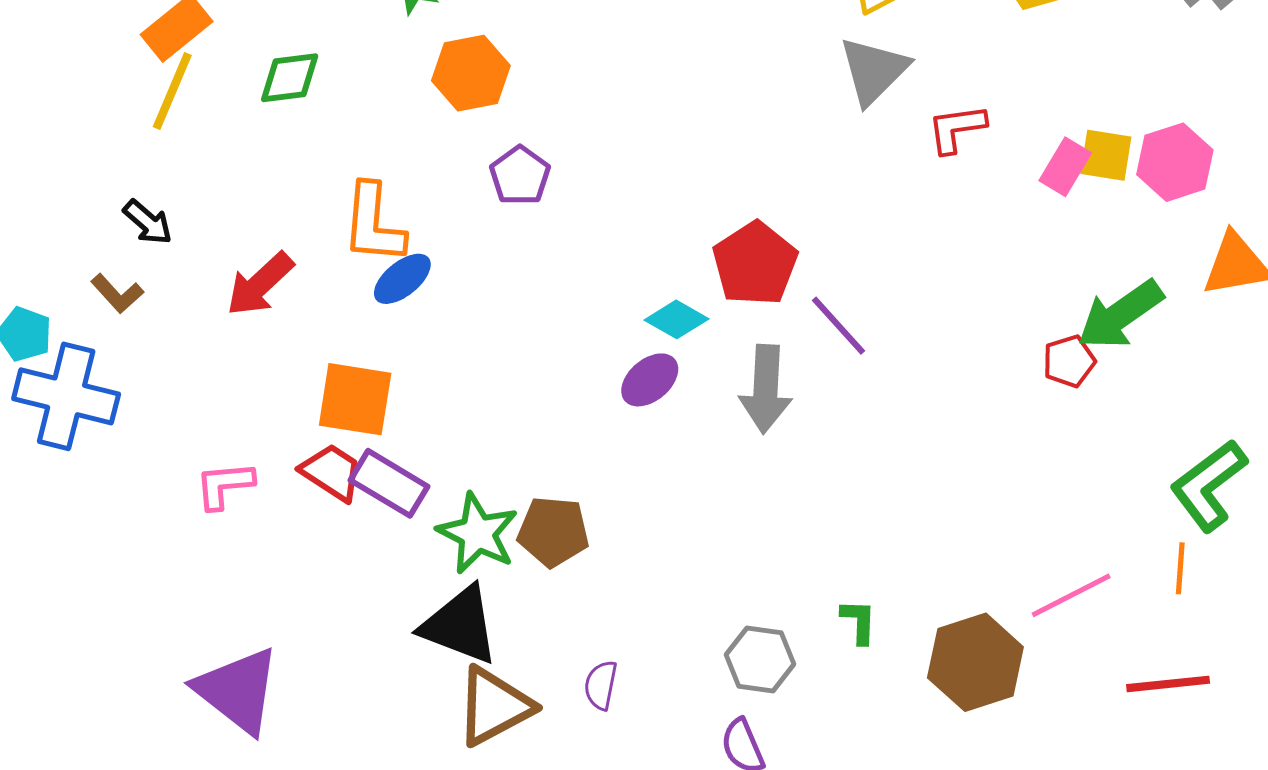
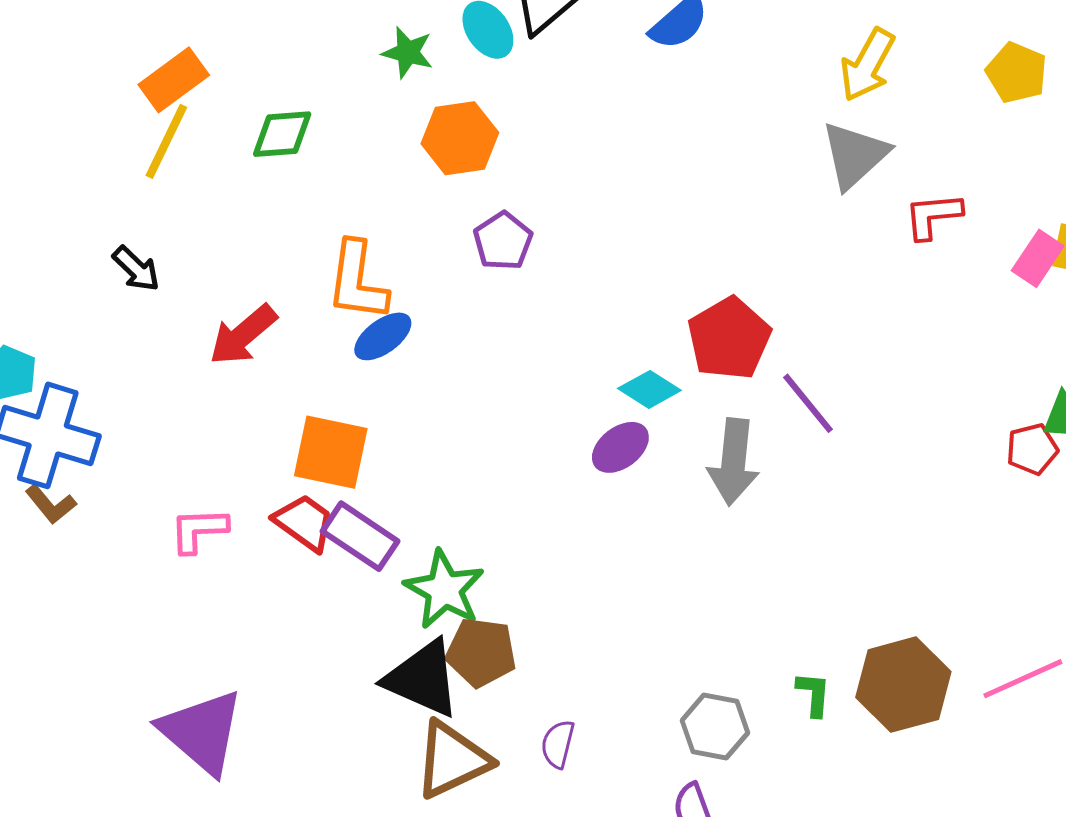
brown L-shape: (117, 294) -> (51, 504), moved
brown pentagon: (553, 532) -> (481, 652), moved
brown hexagon: (975, 662) -> (903, 685), moved

